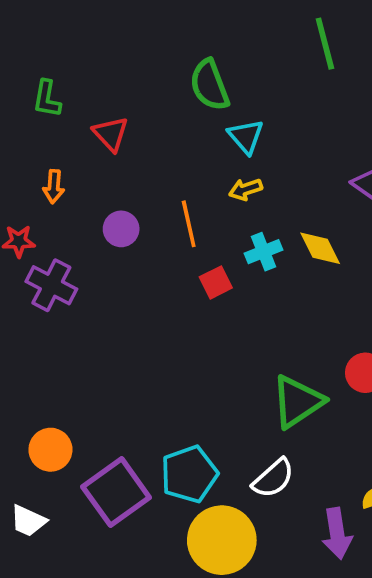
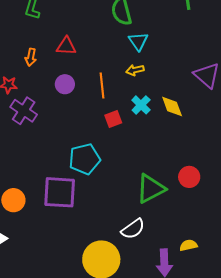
red triangle: (111, 134) -> (66, 46), moved, turned -50
cyan cross: (263, 252) -> (141, 105), turned -30
cyan pentagon: (189, 474) -> (85, 159), moved
purple square: (116, 492) -> (60, 192), moved, turned 33

